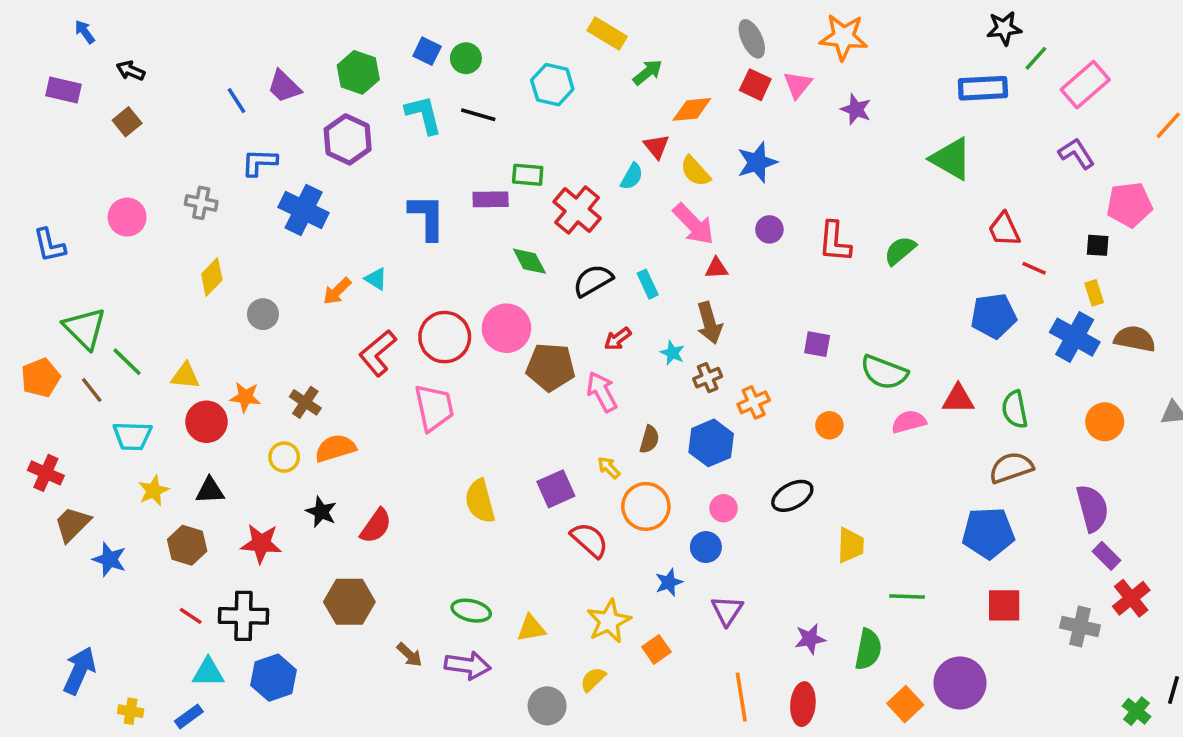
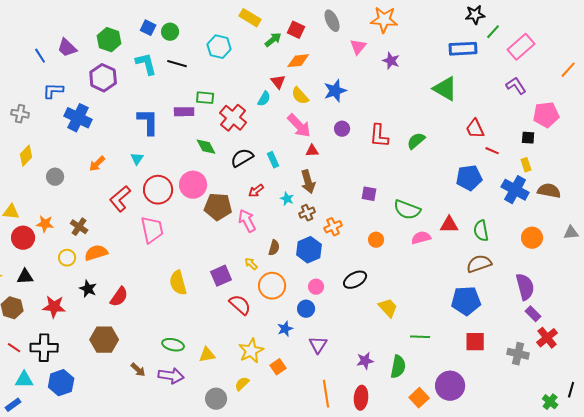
red square: (755, 85) -> (296, 30), moved
cyan triangle: (376, 279) -> (137, 159), moved, turned 32
yellow trapezoid: (851, 545) -> (388, 308), turned -45

